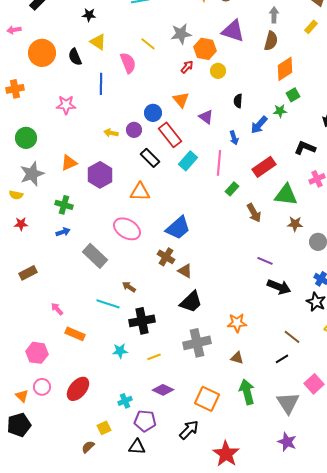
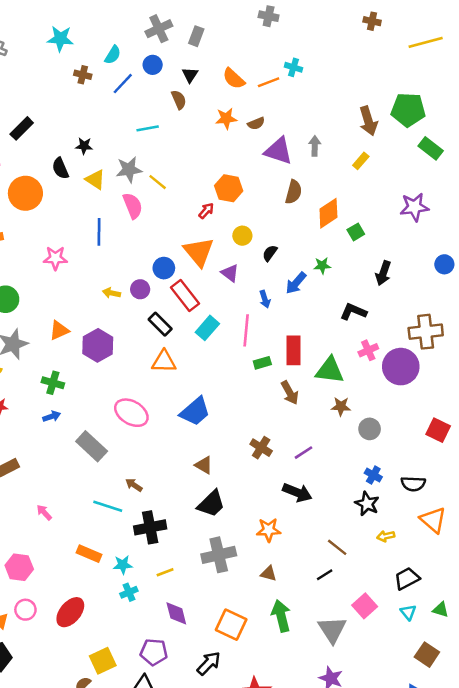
purple triangle: (233, 31) -> (279, 151), moved
gray star: (181, 34) -> (129, 170), moved
brown semicircle: (271, 41) -> (293, 192), moved
black semicircle: (75, 57) -> (60, 168), moved
yellow circle: (218, 71) -> (242, 236), moved
green square: (293, 95) -> (356, 232), moved
orange triangle: (181, 100) -> (199, 252), size x1.5
black semicircle: (238, 101) -> (270, 253), turned 32
red rectangle: (264, 167) -> (293, 350), moved, turned -55
green rectangle: (232, 189) -> (262, 363), turned 32
orange triangle: (140, 192) -> (164, 362), moved
brown cross: (166, 257) -> (261, 448), moved
purple line: (265, 261) -> (303, 453), turned -56
black arrow: (279, 287) -> (297, 492), moved
orange rectangle: (75, 334) -> (89, 554), moved
purple diamond: (163, 390) -> (176, 613), turned 50
cyan cross: (125, 401) -> (129, 592), moved
yellow square: (104, 428) -> (103, 661), size x1.5

